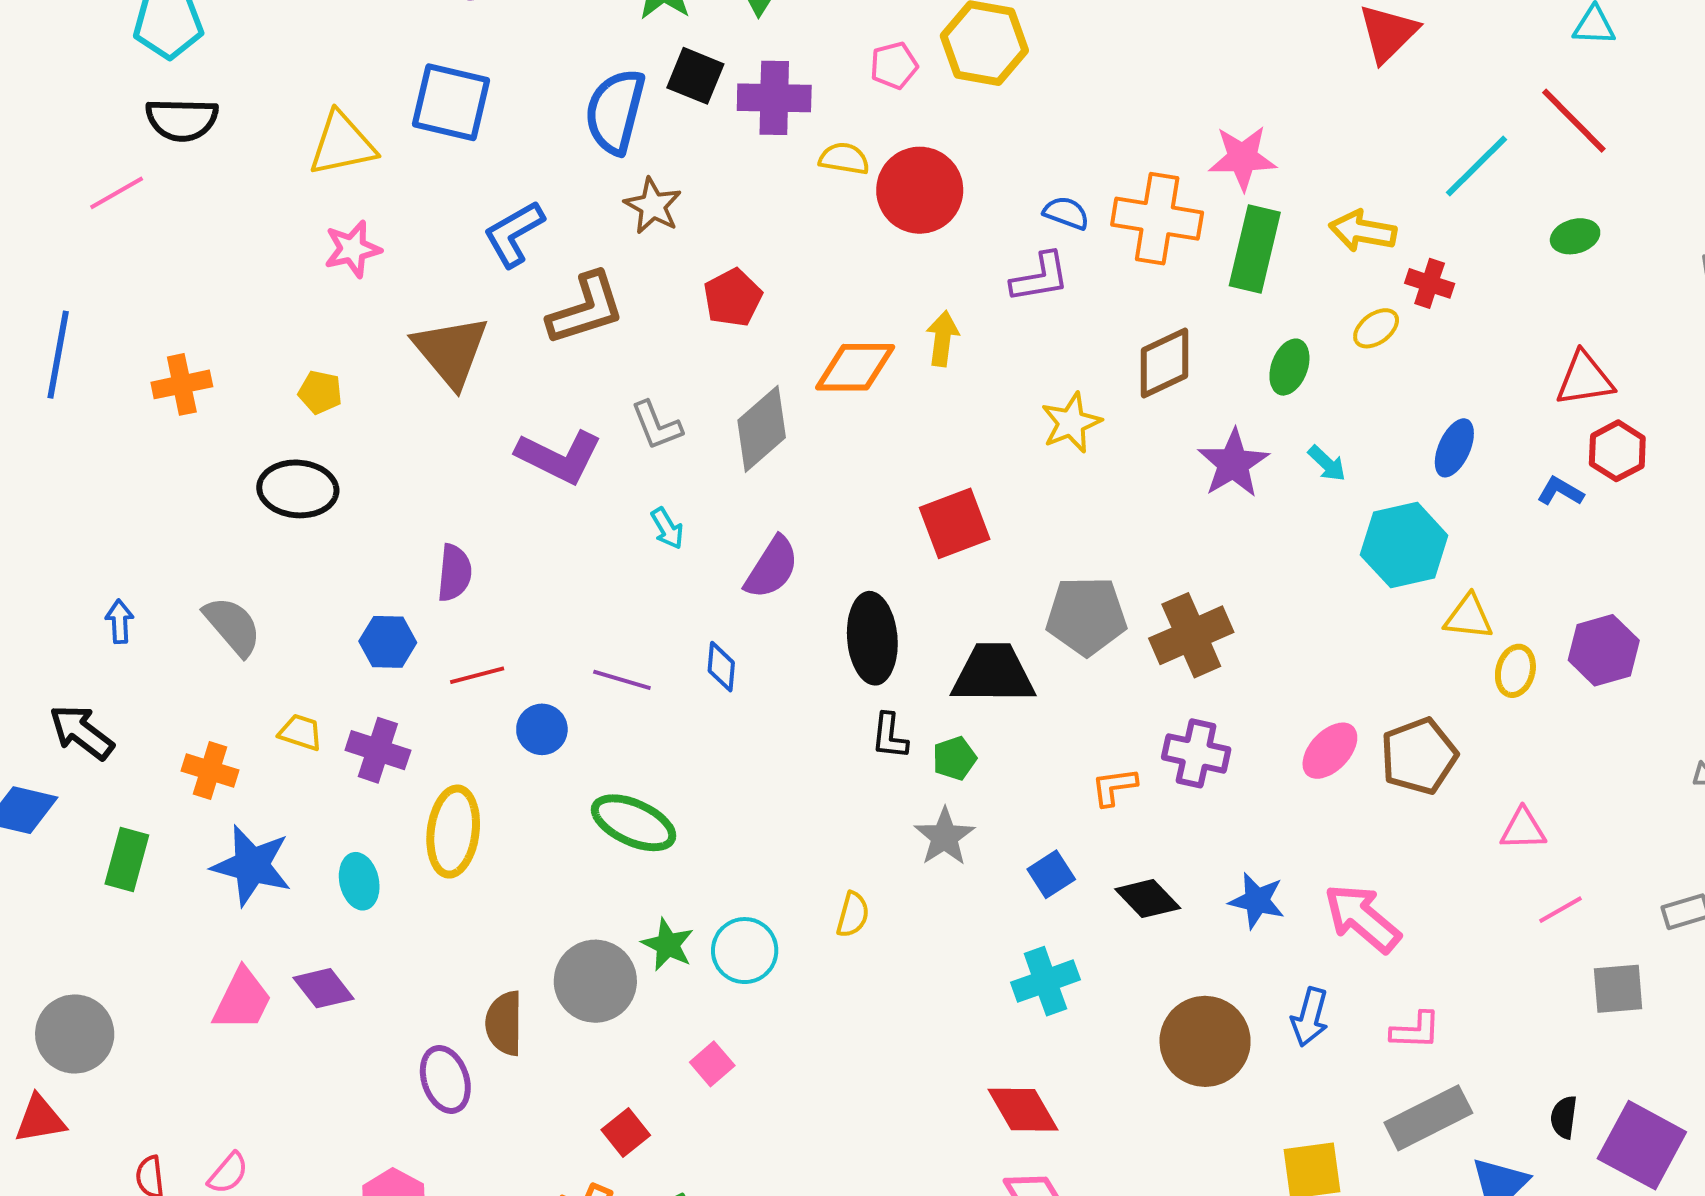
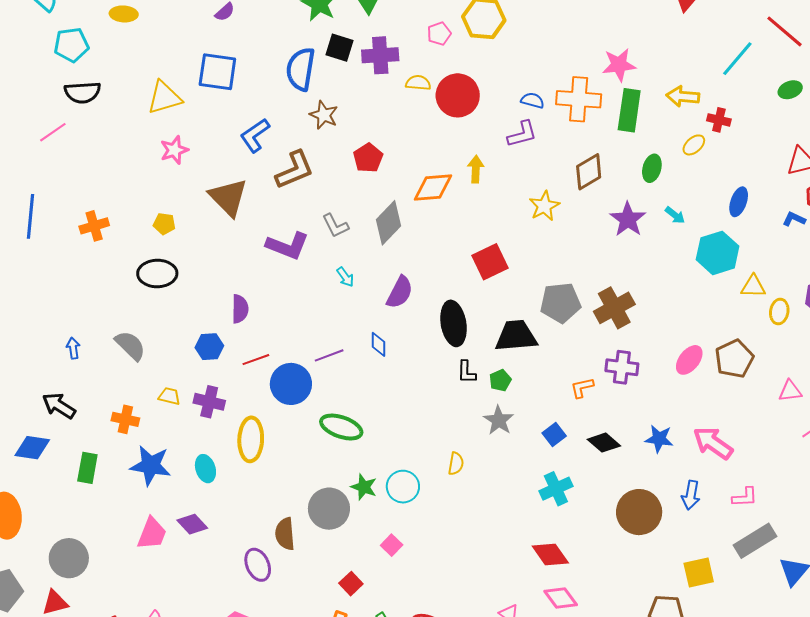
purple line: (622, 680) -> (329, 355), turned -32
blue circle: (542, 729) -> (291, 384), size x1.6

